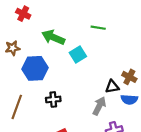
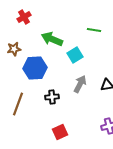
red cross: (23, 14) -> (24, 17), turned 32
gray arrow: (99, 106) -> (80, 84), moved

